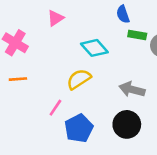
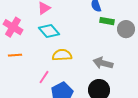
cyan diamond: (94, 48) -> (49, 31), moved
yellow semicircle: (79, 79) -> (62, 55), turned 30

